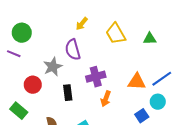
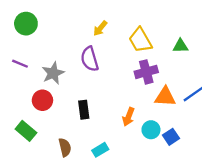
green circle: (22, 33) -> (26, 24), moved
gray star: (53, 67) -> (53, 73), moved
purple cross: (96, 77) -> (146, 72), moved
cyan circle: (158, 102) -> (151, 130), moved

